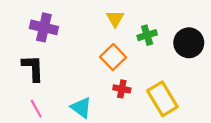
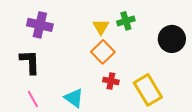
yellow triangle: (115, 19) -> (101, 27), moved
green cross: (147, 35) -> (126, 21), moved

